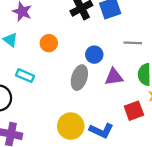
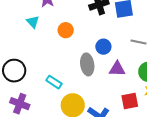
cyan rectangle: (25, 76) -> (54, 82), moved
gray ellipse: (79, 78) -> (87, 64), turned -35

